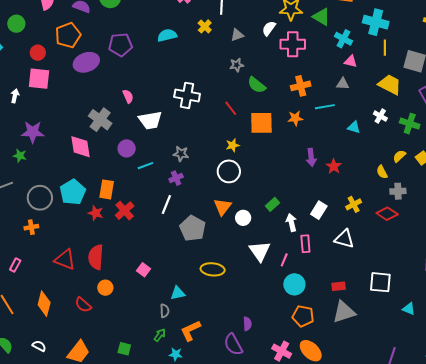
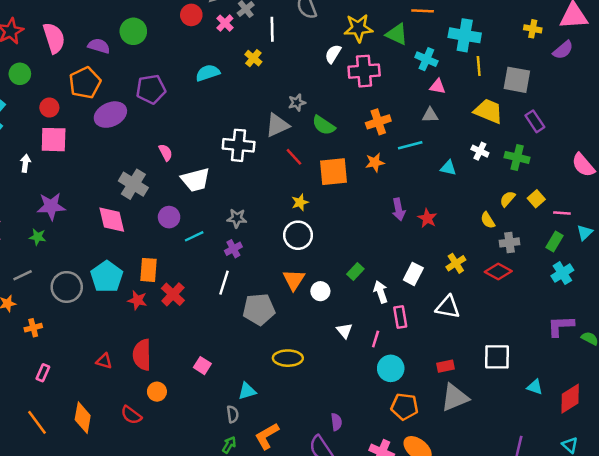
gray triangle: (237, 35) -> (277, 125), moved, size x1.5
orange cross: (31, 227) -> (33, 328), moved
gray pentagon: (193, 228) -> (259, 309), turned -30
white triangle: (260, 251) -> (344, 331), size x0.6
red triangle: (65, 260) -> (104, 361), size x0.6

